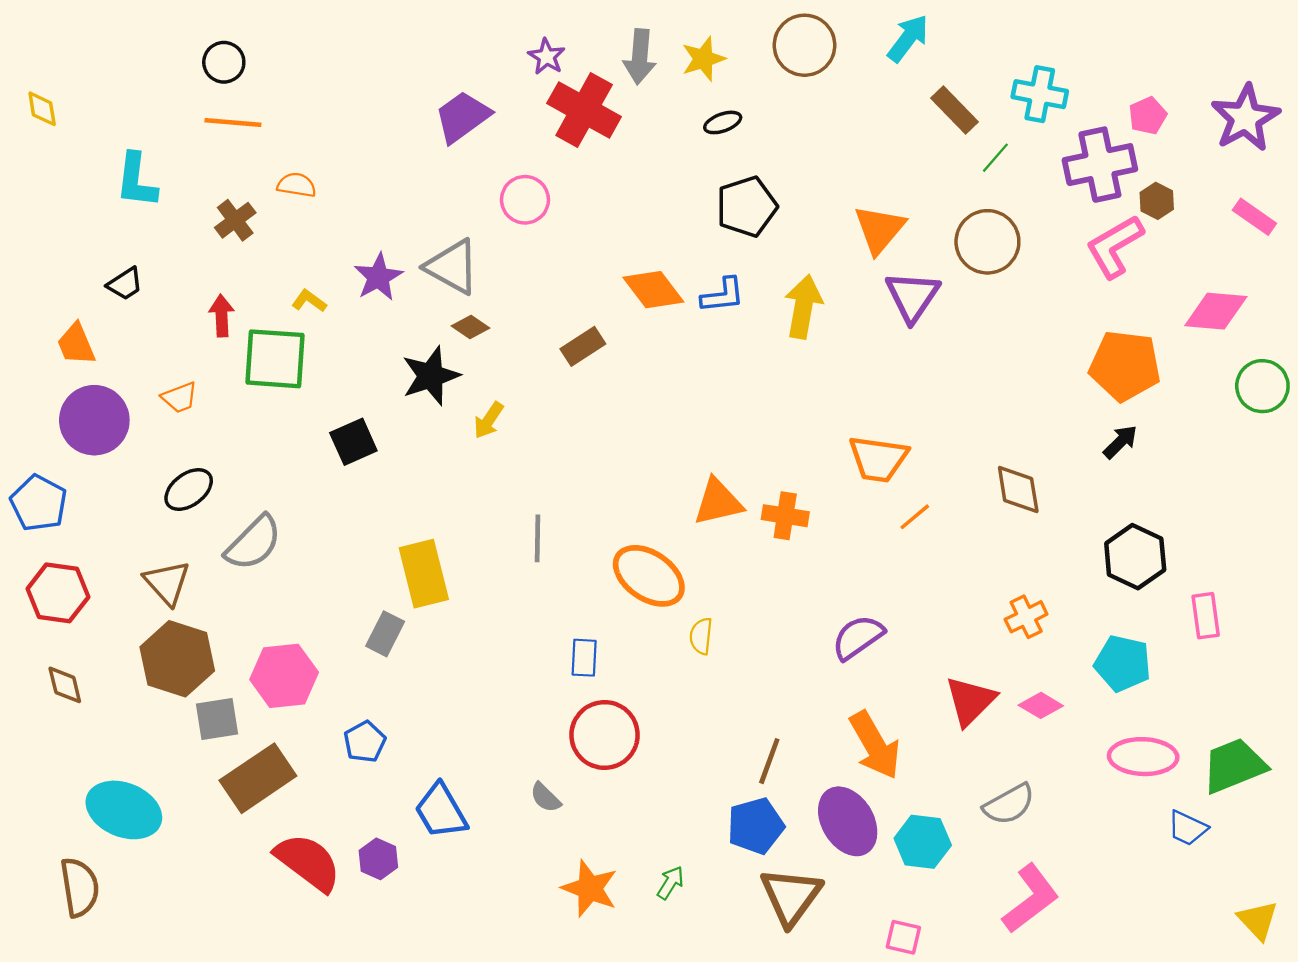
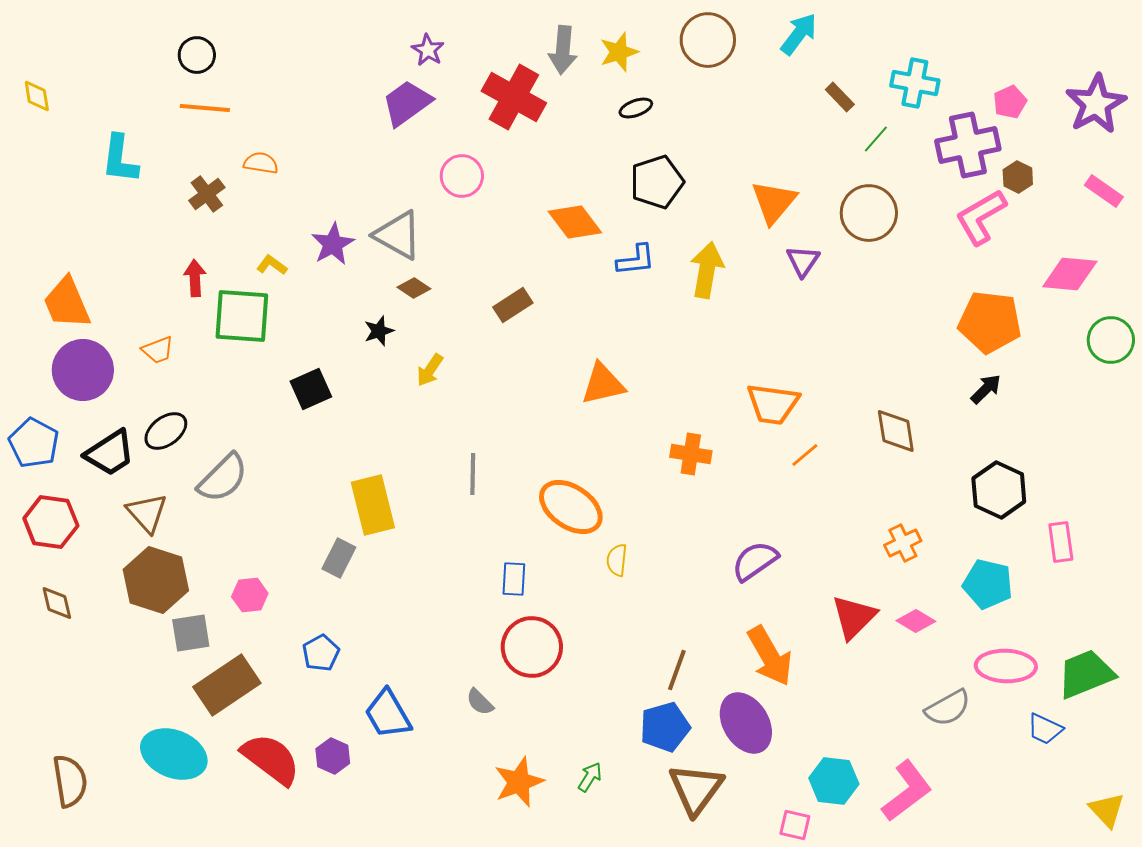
purple star: (547, 57) -> (428, 50), moved
brown rectangle: (954, 110) -> (840, 97), size x0.7
black trapezoid: (125, 284) -> (110, 453), moved, size x1.6
orange diamond: (653, 290) -> (575, 222), moved
purple triangle: (912, 296) -> (803, 261), size x0.7
orange trapezoid: (76, 344) -> (67, 303), size x1.4
black star: (431, 376) -> (379, 331), size x0.6
orange triangle: (718, 502) -> (603, 384), moved
pink hexagon: (284, 676) -> (250, 595), size x0.6
gray semicircle: (1009, 804) -> (948, 708), moved
cyan ellipse: (124, 810) -> (174, 754), moved
cyan hexagon: (923, 842) -> (834, 781), moved
orange star: (590, 888) -> (519, 782), turned 30

